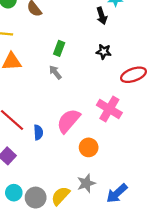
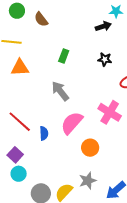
black arrow: (102, 16) -> (103, 26), turned -91
gray arrow: (55, 72) -> (60, 91), moved, size x1.5
cyan circle: (14, 193) -> (19, 174), moved

